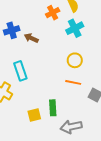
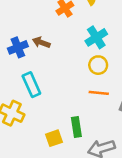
cyan cross: (75, 28) -> (96, 37), moved
blue cross: (12, 30) -> (18, 47), moved

